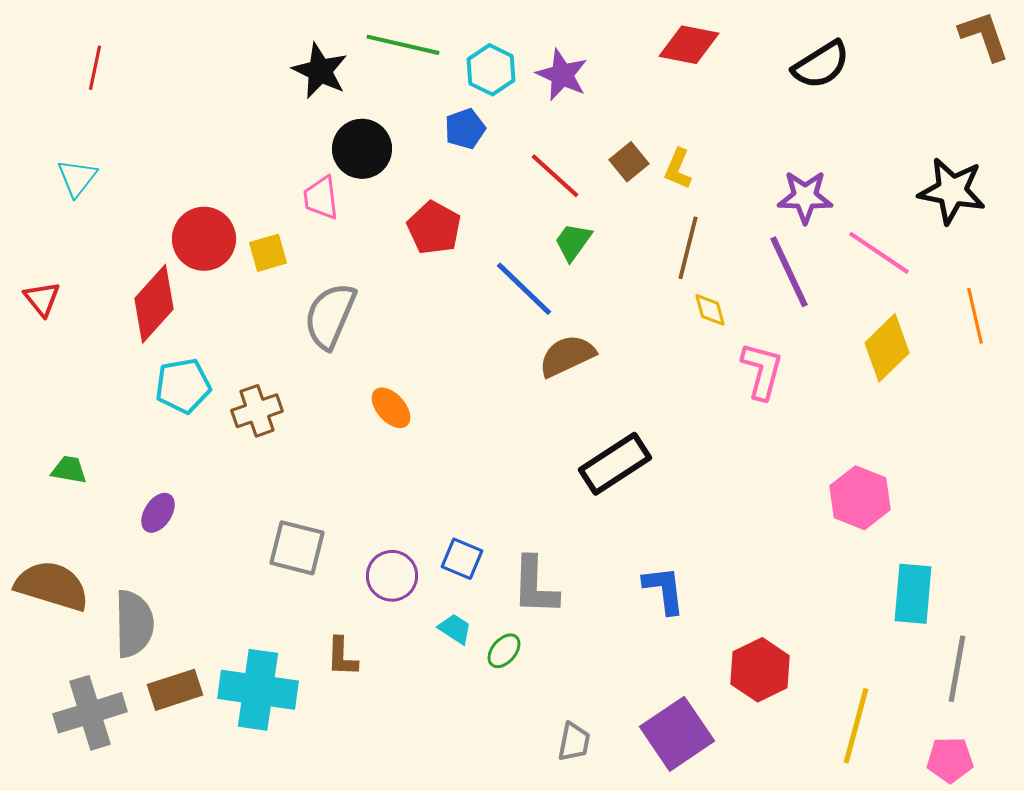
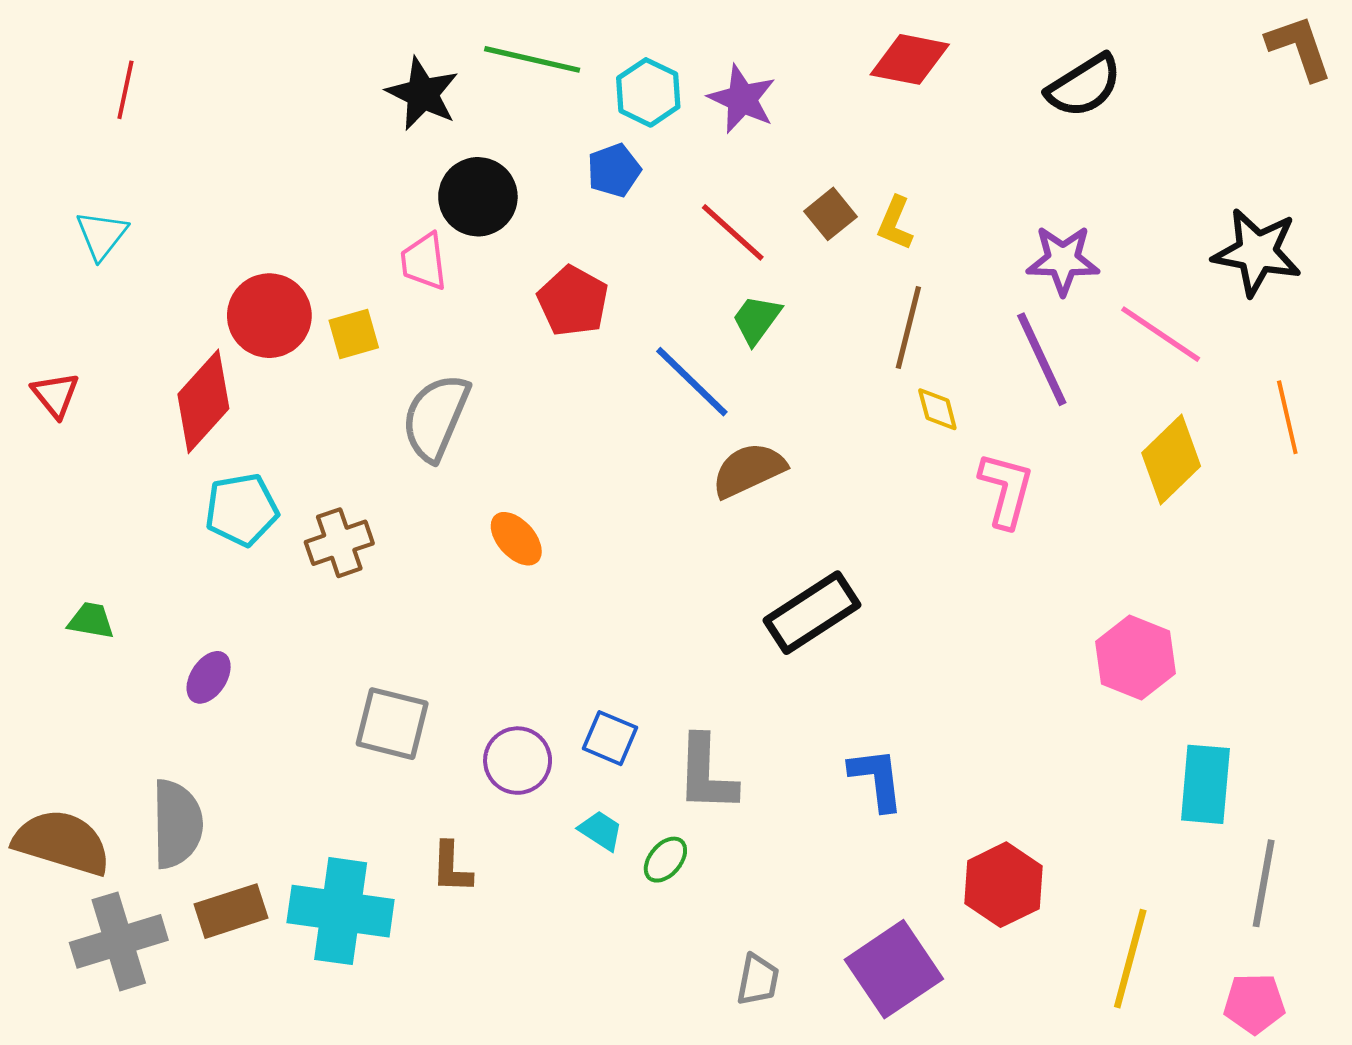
brown semicircle: (52, 586) -> (62, 842), moved

